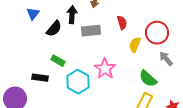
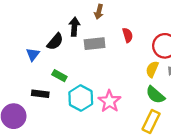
blue triangle: (33, 14) -> (33, 54), moved
yellow semicircle: (135, 45) -> (152, 69), moved
pink star: (105, 69) -> (109, 101), moved

